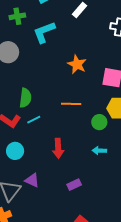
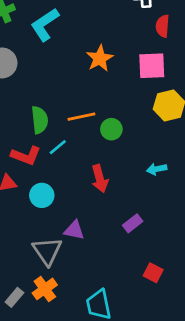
orange star: (77, 64) -> (100, 58), turned 30
orange line: (71, 104) -> (81, 117), moved
green circle: (99, 122) -> (111, 129), moved

